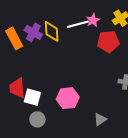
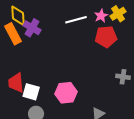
pink star: (93, 20) -> (101, 16), moved
yellow diamond: (52, 31) -> (18, 16), moved

